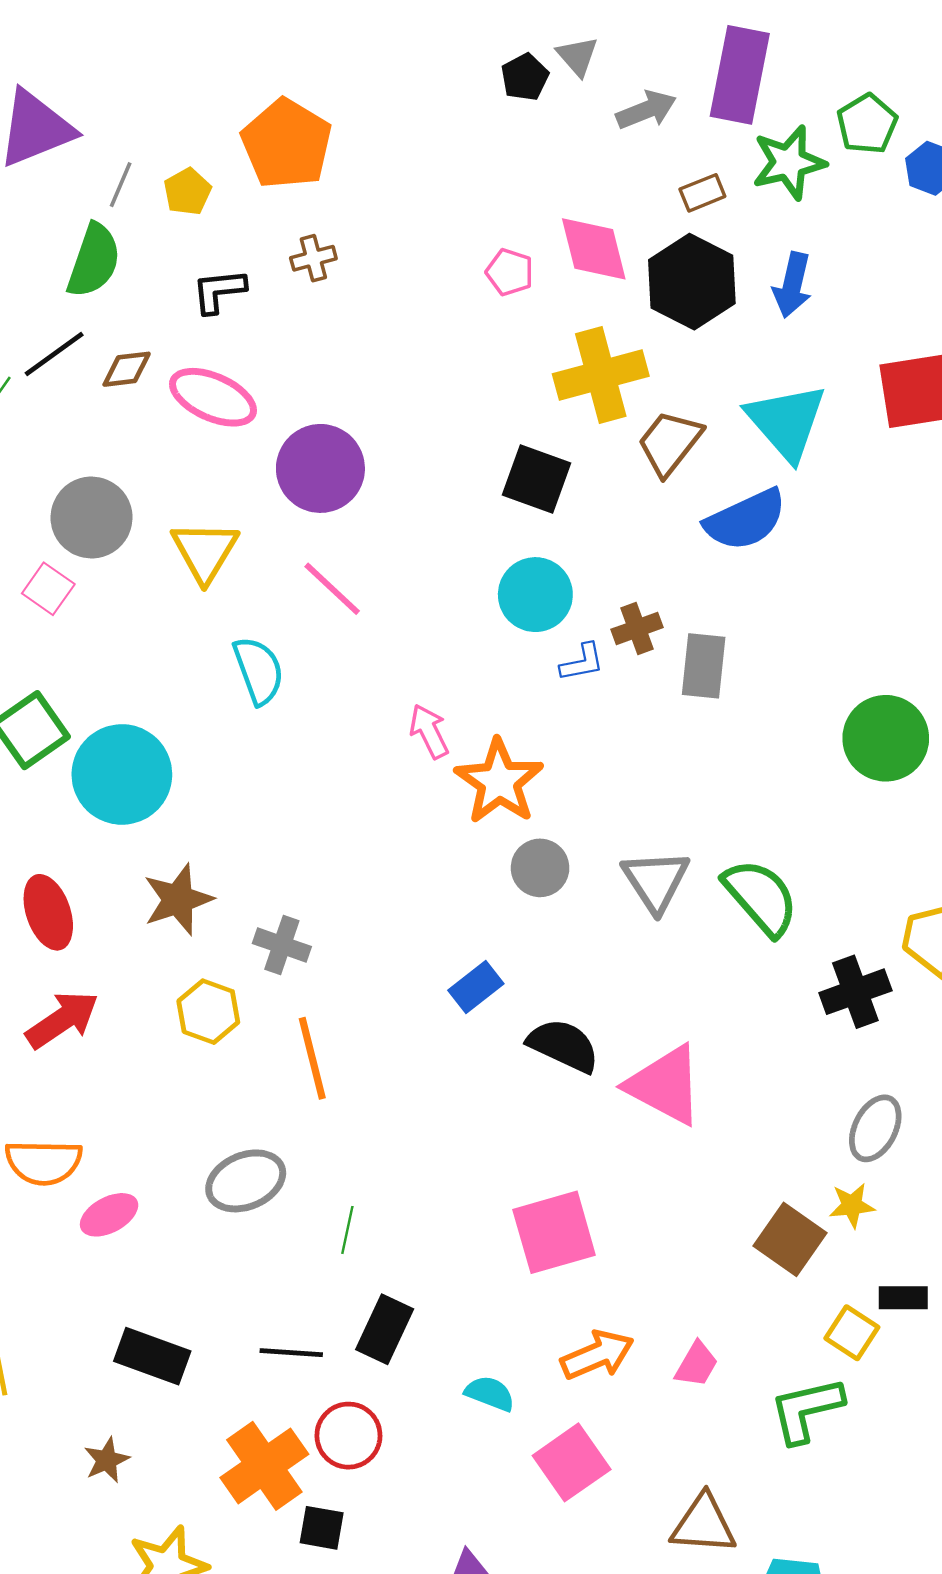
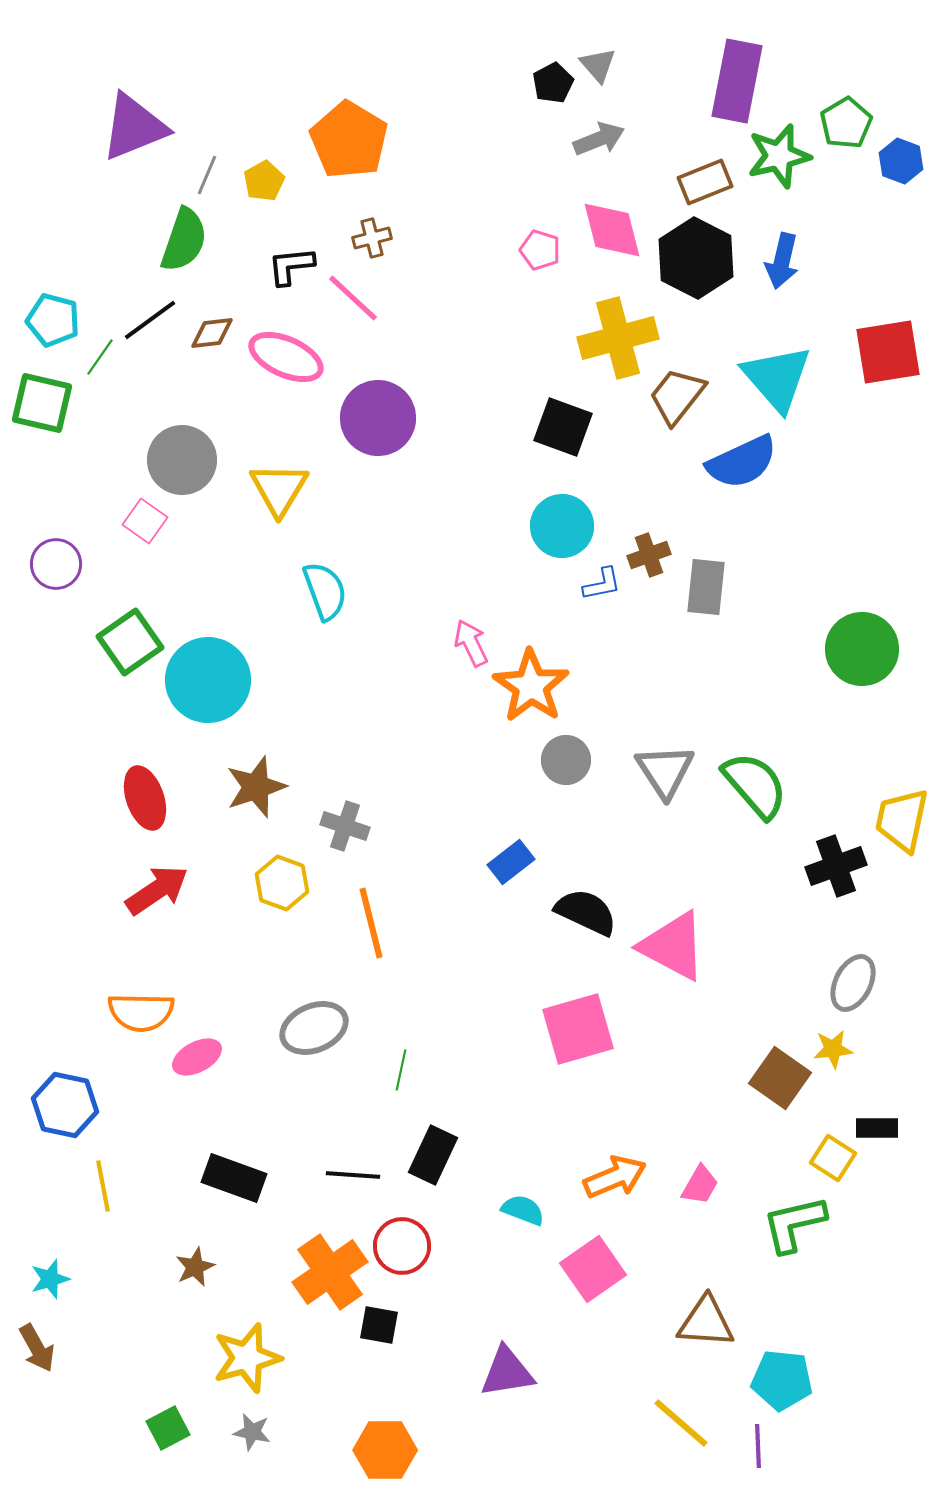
gray arrow: (646, 110) -> (599, 139), moved
brown rectangle: (702, 193) -> (705, 182), size x1.4
pink line: (332, 589) -> (353, 298), moved
pink square: (554, 1232) -> (578, 1029), moved

